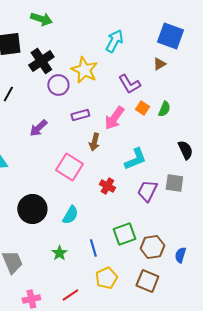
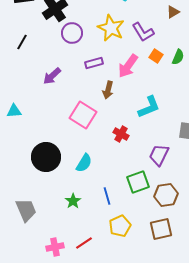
yellow star: (84, 70) -> (111, 28), moved
purple trapezoid: (147, 191) -> (159, 155), moved
brown square: (147, 281) -> (161, 229), turned -35
pink cross: (31, 299) -> (55, 247), moved

